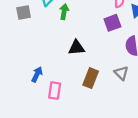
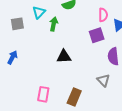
blue arrow: (37, 74) -> (12, 57), moved
brown rectangle: (91, 78) -> (74, 97), moved

